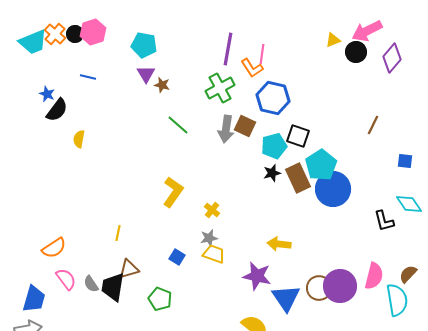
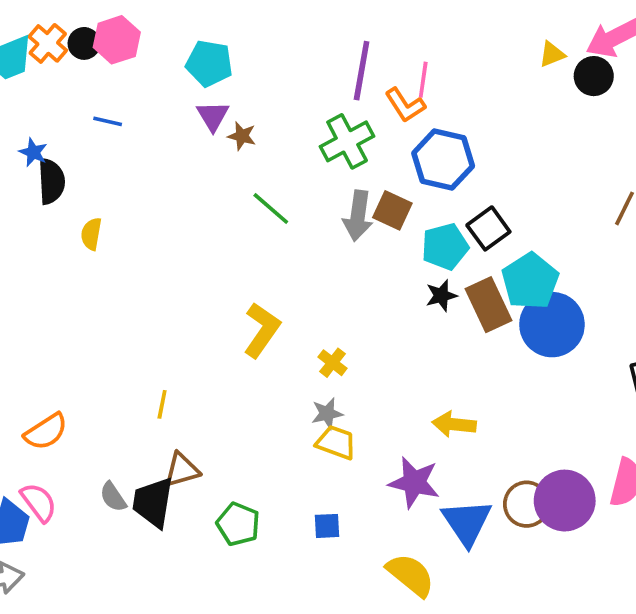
black semicircle: (57, 110) -> (51, 181), turned -40
black square: (298, 136) -> (488, 228), turned 35
blue square: (177, 257) -> (327, 526), moved, turned -35
pink semicircle: (66, 279) -> (39, 502), moved

